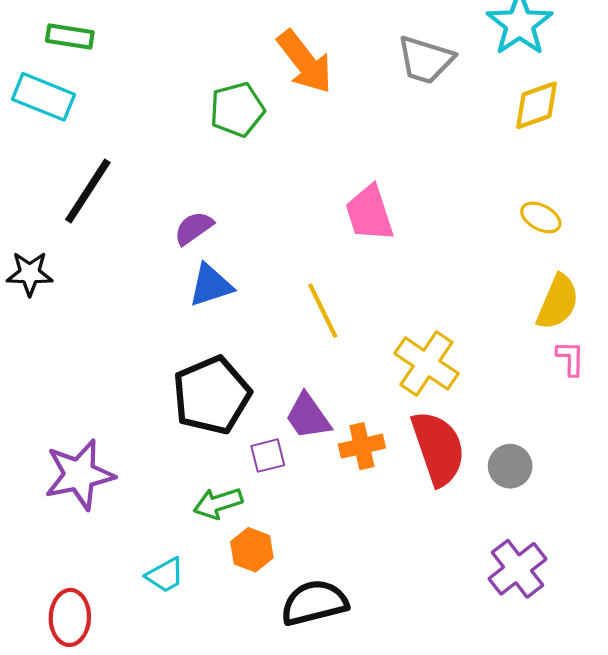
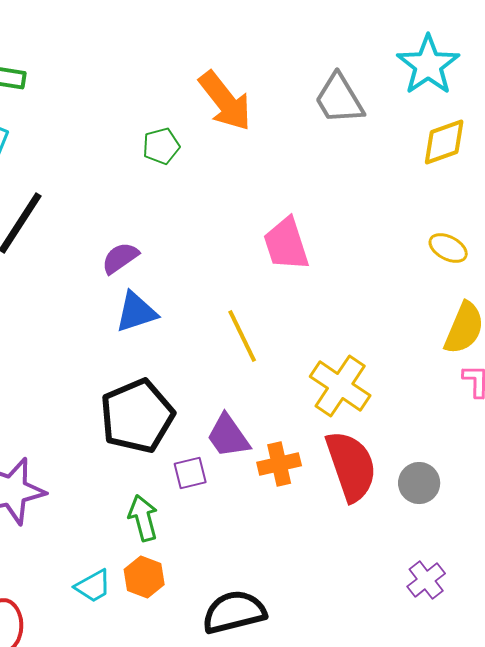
gray trapezoid: (425, 60) -> (339, 99), turned 42
green pentagon: (237, 110) -> (161, 146), size x0.7
green arrow: (218, 503) -> (143, 518), turned 93
orange hexagon: (252, 550) -> (144, 577), moved
purple cross: (518, 569) -> (426, 580), size x0.7

